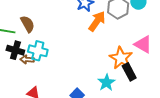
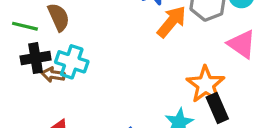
pink triangle: (143, 44) -> (242, 44), moved
black cross: (15, 50) -> (36, 58), turned -30

